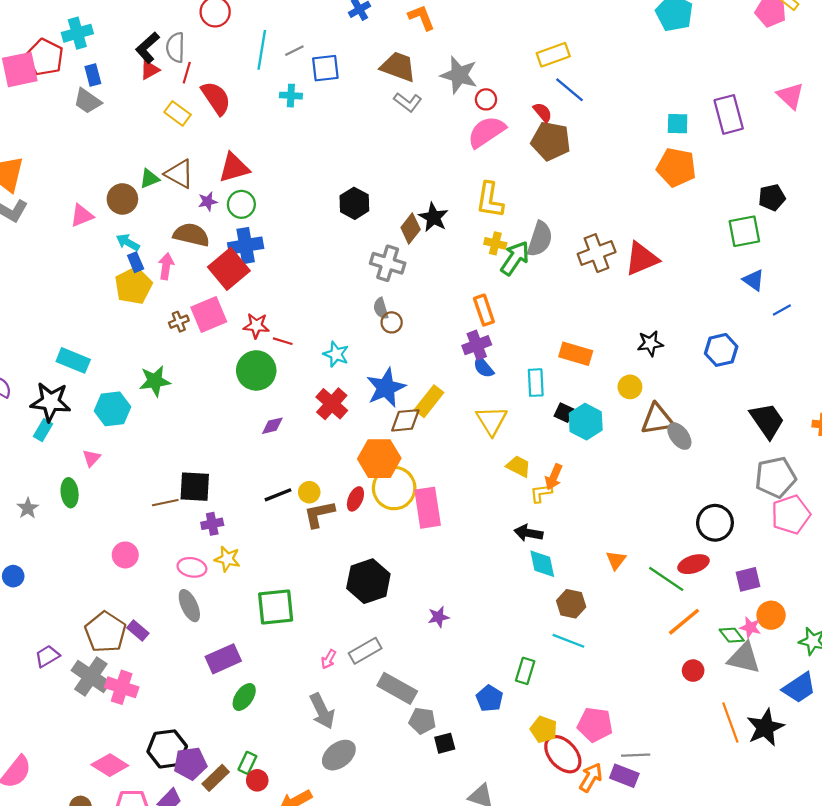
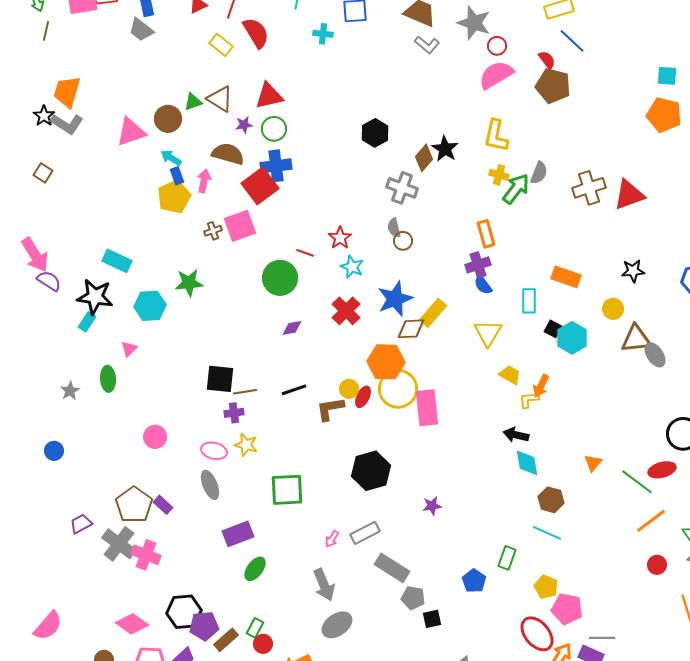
pink triangle: (82, 216) -> (131, 132), size x1.4
gray semicircle: (540, 239) -> (539, 173), size x0.7
red star: (256, 326) -> (340, 238), moved, turned 30
yellow circle: (309, 492) -> (349, 389), moved
brown line: (165, 503) -> (245, 392), moved
yellow pentagon: (544, 729) -> (546, 587), moved

